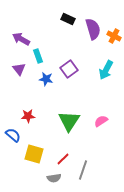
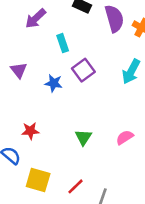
purple arrow: (21, 39) -> (36, 19), moved, turned -72
cyan rectangle: (38, 56) -> (63, 43), moved
green triangle: (69, 121) -> (83, 137), size x0.6

